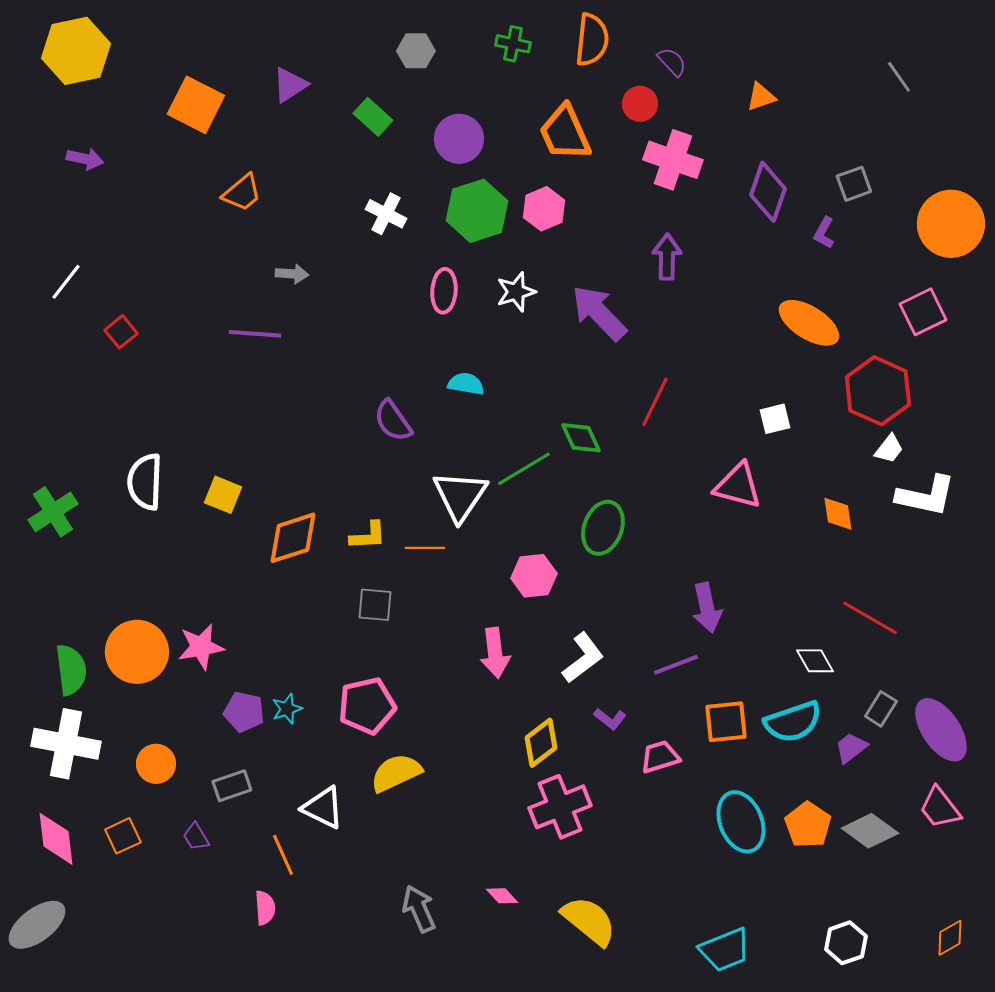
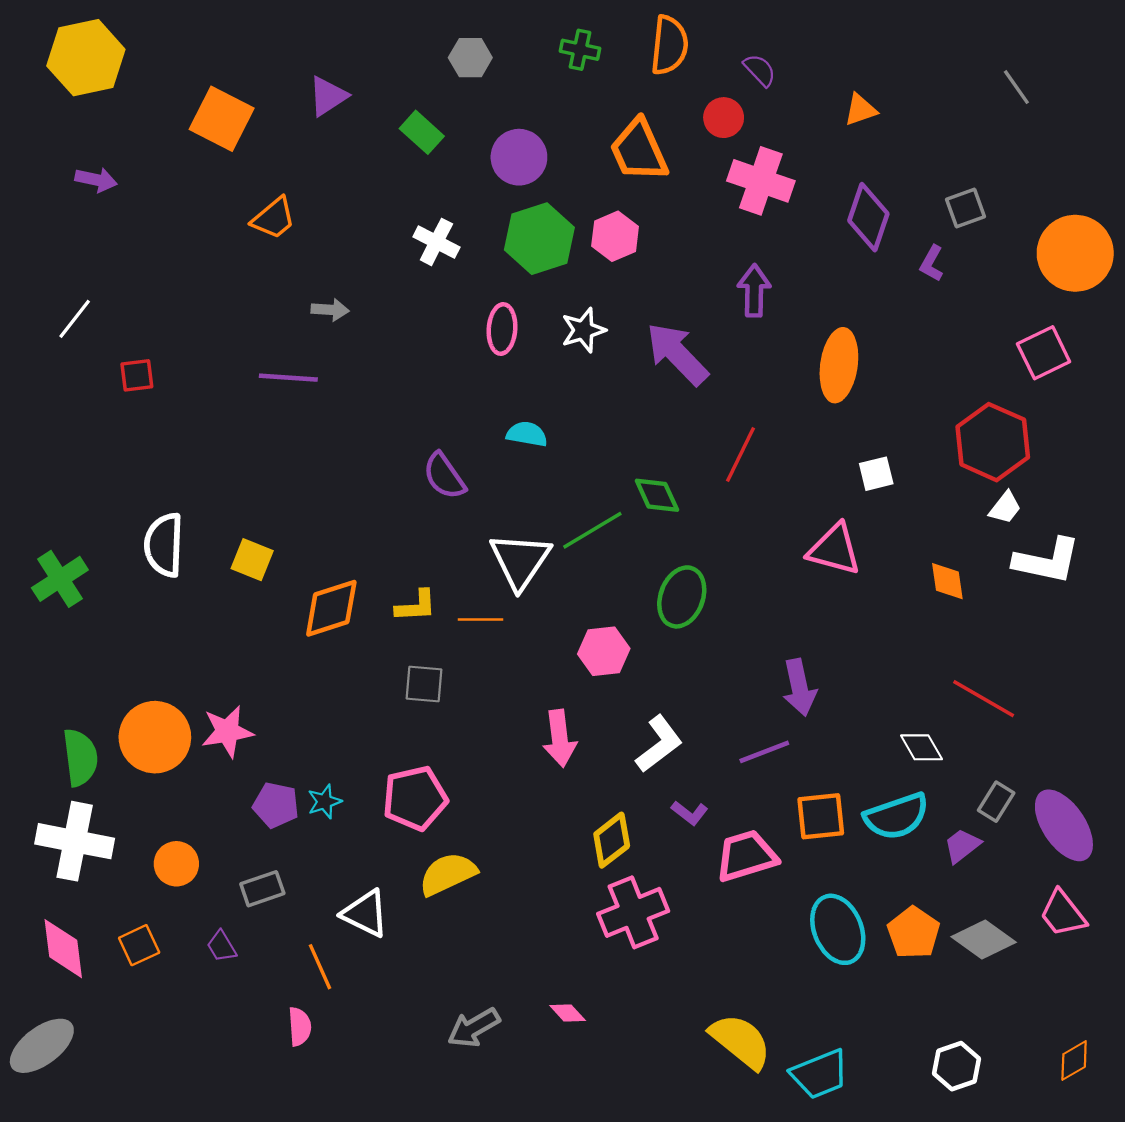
orange ellipse: (809, 323) -> (839, 365), moved, turned 66
red square: (121, 332) -> (137, 375), turned 32
pink trapezoid: (660, 757) -> (746, 856), size x1.4
gray arrow: (419, 909) -> (474, 1028), turned -96
yellow semicircle: (589, 921) -> (741, 1041), moved

